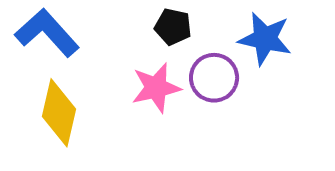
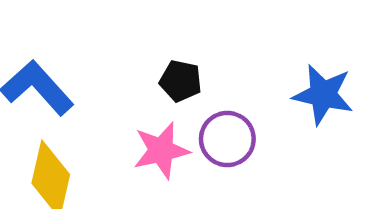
blue star: (265, 39) -> (323, 95), moved

